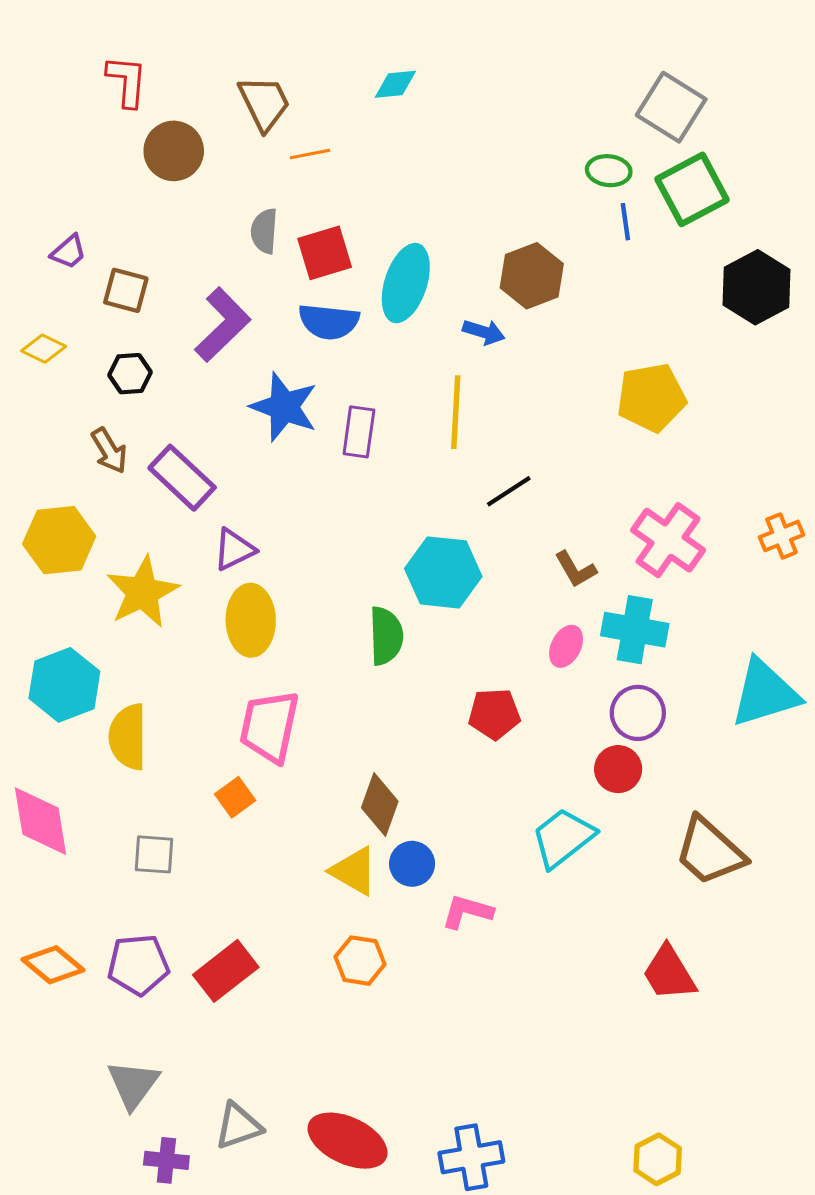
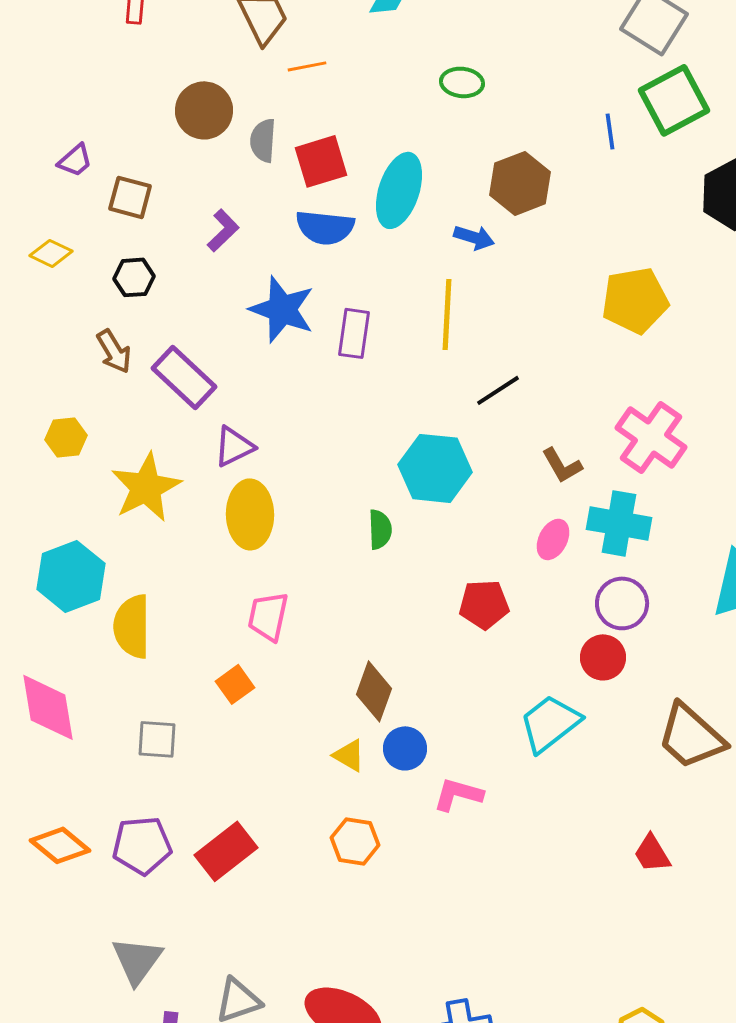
brown circle: (174, 151) -> (204, 110), moved
green ellipse: (609, 171) -> (462, 82), moved
purple L-shape: (223, 325) -> (223, 230), size x0.6
yellow hexagon: (59, 540) -> (66, 437), size x0.6
green semicircle: (386, 636) -> (380, 529), size x0.7
pink trapezoid: (269, 726) -> (268, 616), size x0.7
yellow triangle: (354, 871) -> (349, 755), size x0.7
red trapezoid: (669, 973) -> (652, 853), size x0.7

